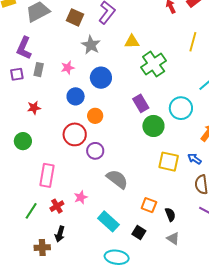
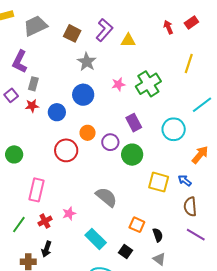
yellow triangle: (132, 42) -> (128, 40), moved
pink star: (68, 68) -> (118, 84), moved
purple square: (17, 74) -> (11, 95), moved, turned -32
blue circle: (101, 78) -> (83, 95), moved
blue circle: (76, 96) -> (57, 112), moved
red star: (34, 108) -> (32, 106), moved
green circle: (153, 126) -> (132, 155), moved
purple circle: (95, 151) -> (110, 142), moved

